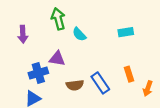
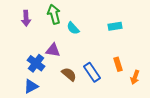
purple arrow: (23, 34) -> (26, 18), moved
blue cross: (38, 73) -> (36, 63), turned -36
brown semicircle: (75, 85) -> (69, 74), turned -133

